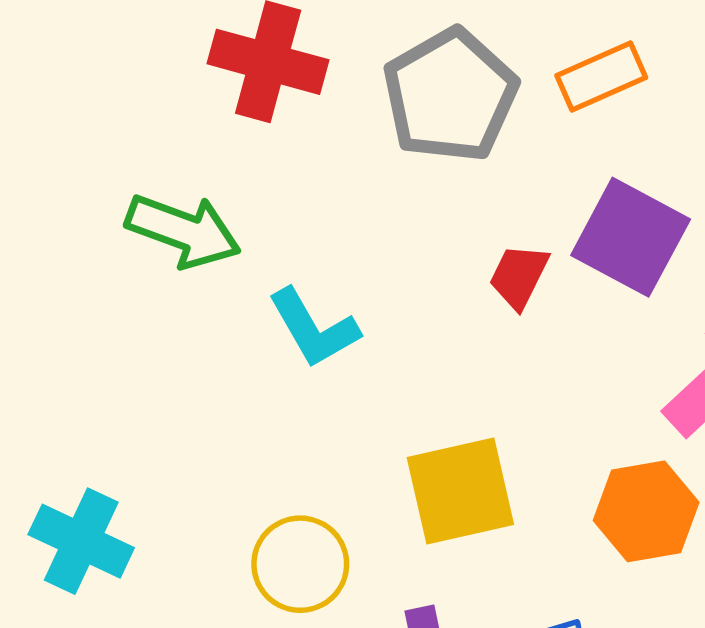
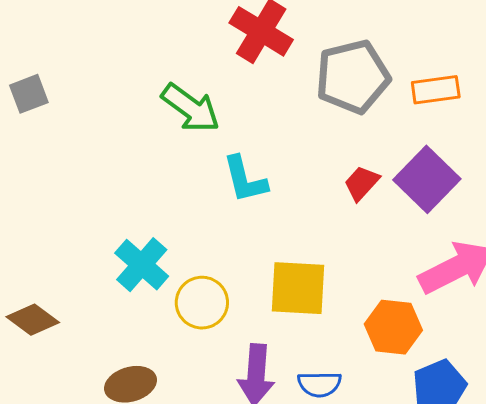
cyan cross: (81, 541) -> (142, 265), moved

